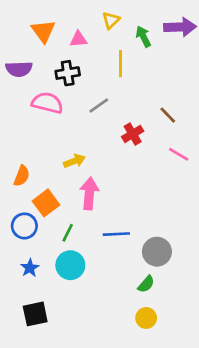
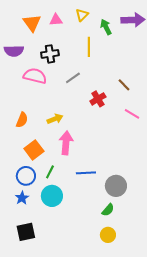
pink triangle: (78, 39) -> (56, 20), moved
orange semicircle: (22, 176) -> (22, 120), moved
blue circle: (24, 226) -> (26, 176), moved

